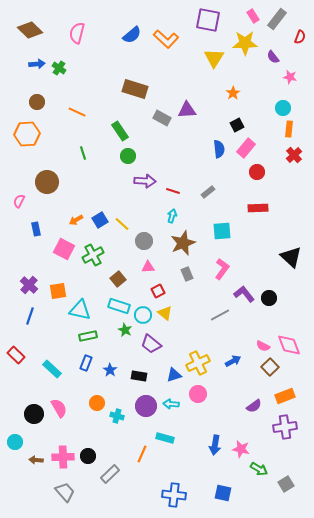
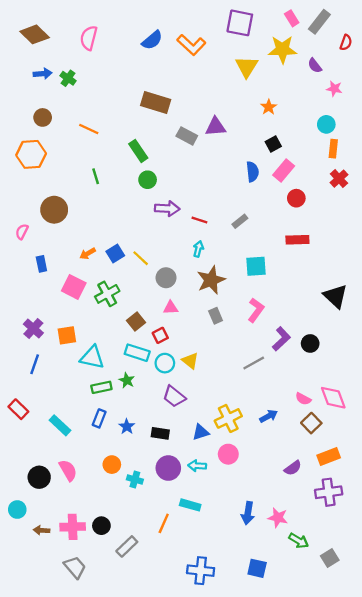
red square: (158, 291) -> (160, 335), moved
purple L-shape: (244, 294) -> (281, 339), turned 85
green star: (125, 330) -> (127, 380), moved

